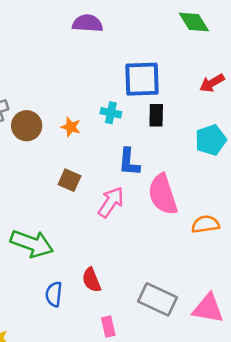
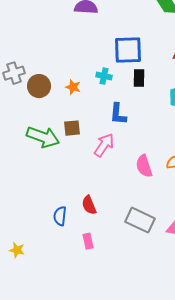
brown square: (69, 180) -> (72, 128), turned -30
pink semicircle: (163, 194) -> (144, 166), moved, size x0.7
green arrow: (32, 244) -> (43, 137), moved
pink rectangle: (108, 327) -> (88, 241), moved

